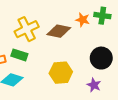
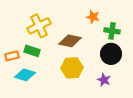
green cross: (102, 16) -> (112, 31), moved
brown diamond: (59, 31) -> (70, 41), moved

